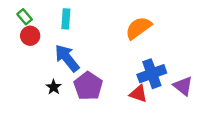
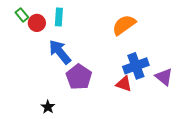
red circle: (30, 36) -> (37, 23), moved
black star: (54, 87) -> (48, 107), moved

